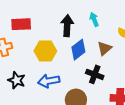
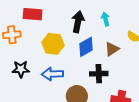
black cross: (95, 74) -> (99, 74), turned -30
black star: (17, 80) -> (21, 69), turned -30

